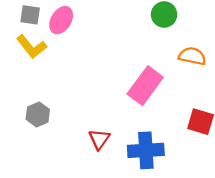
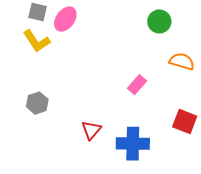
pink rectangle: (145, 86) -> (137, 85), size x0.6

